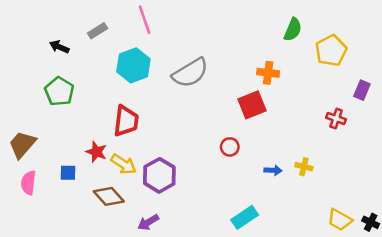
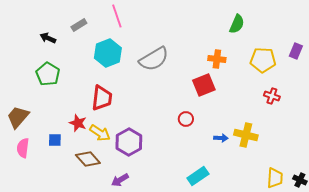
yellow pentagon: (331, 51) -> (263, 60), moved, turned 30
purple rectangle: (362, 90) -> (296, 51), moved
yellow cross: (304, 167) -> (246, 135), size x1.6
yellow trapezoid: (340, 220) -> (275, 178), turned -115

